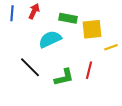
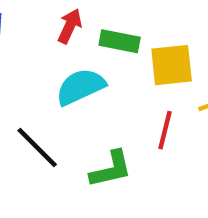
red arrow: (34, 11) -> (70, 26), moved
red line: (89, 70) -> (165, 130), moved

